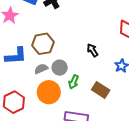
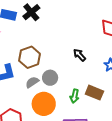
green arrow: (74, 82) -> (75, 96), moved

